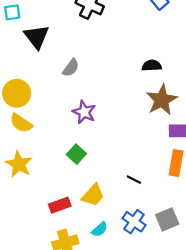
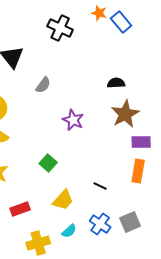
purple star: (84, 112) -> (73, 120), moved
red rectangle: (60, 205) -> (20, 209), moved

